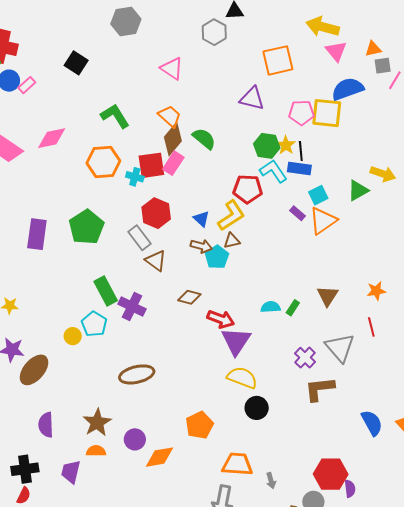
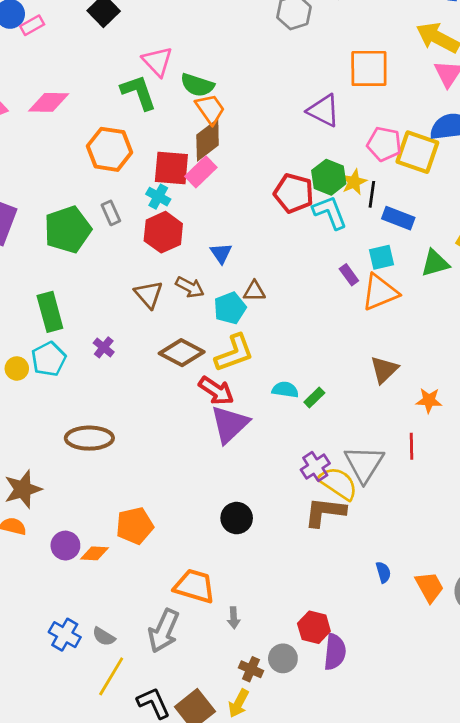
pink triangle: (172, 68) -> (157, 61), moved
green semicircle: (204, 139) -> (197, 85), moved, turned 145
blue rectangle: (299, 169) -> (398, 218), moved
cyan cross: (135, 177) -> (158, 197), moved
red pentagon: (248, 189) -> (294, 193), moved
yellow L-shape: (231, 216) -> (234, 353), moved
gray rectangle: (139, 238) -> (111, 213), moved, size x0.7
brown arrow: (201, 246) -> (190, 287), moved
green rectangle: (106, 291) -> (50, 312), moved
brown triangle: (328, 296) -> (384, 370), moved
brown diamond: (189, 297) -> (182, 353), size x1.4
purple cross: (132, 306) -> (104, 347), size x0.6
yellow semicircle: (242, 378) -> (338, 483), moved
blue semicircle: (372, 423) -> (383, 572), size x0.6
orange pentagon: (199, 425) -> (135, 526), moved
purple circle: (135, 439) -> (65, 546), moved
orange diamond: (160, 457) -> (94, 553), size x0.7
red hexagon: (331, 474) -> (314, 627), size x0.7
purple semicircle: (350, 489) -> (335, 652), size x1.5

